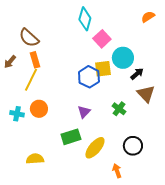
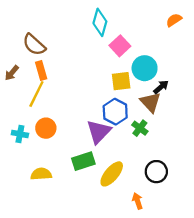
blue hexagon: (89, 77) -> (115, 112), moved
brown triangle: (146, 94) -> (150, 102), moved
purple triangle: (84, 112) -> (99, 132), size x1.6
yellow semicircle: (35, 159) -> (41, 174), moved

